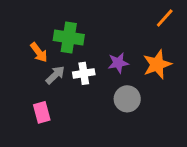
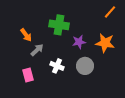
green cross: (69, 37) -> (59, 25), moved
orange star: (157, 64) -> (105, 43), turned 30
white cross: (84, 73) -> (57, 66), moved, turned 32

